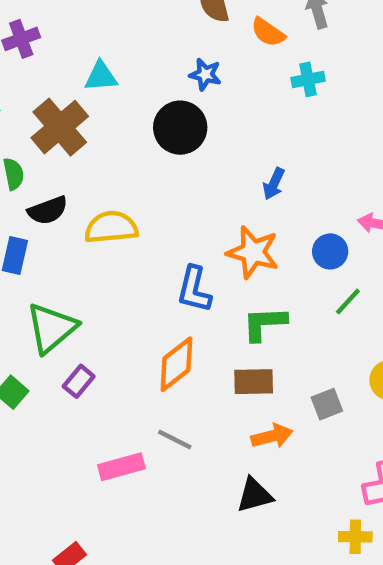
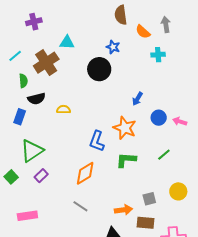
yellow semicircle: (111, 227) -> (64, 109), size x0.6
blue circle: (330, 251) -> (159, 118), moved
brown rectangle: (254, 382) -> (146, 223), moved
pink rectangle: (121, 467) -> (27, 216), moved

